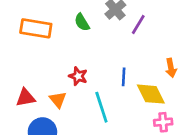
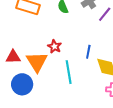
orange triangle: (58, 100) -> (37, 62), size x1.6

